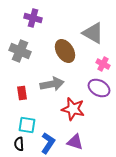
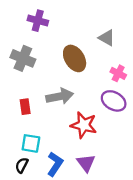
gray triangle: (93, 33) -> (107, 38), size x0.7
purple triangle: (75, 142) -> (86, 163), turned 36
black semicircle: (19, 144) -> (22, 165), turned 32

